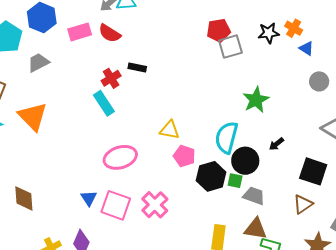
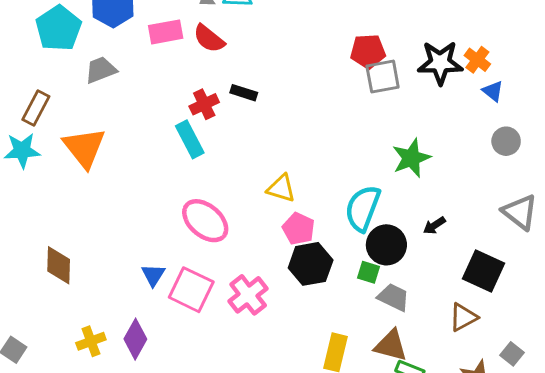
black star: (269, 33) -> (440, 63), size x1.4
pink ellipse: (120, 157) -> (205, 221), turned 52
black hexagon: (211, 176) -> (311, 264), moved

